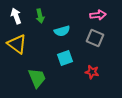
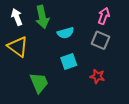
pink arrow: (98, 15) -> (104, 16), turned -63
green arrow: (40, 16) -> (42, 17), size x1.5

